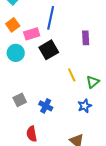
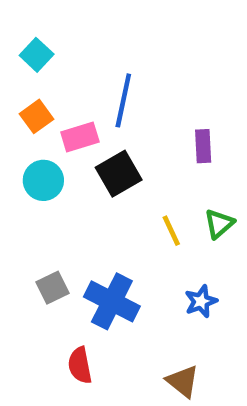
green triangle: (93, 82) -> (219, 224), moved
blue cross: (46, 106) -> (112, 301), size x1.6

